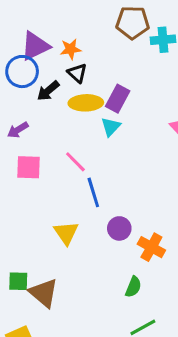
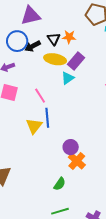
orange star: (71, 49) -> (69, 37), moved
blue circle: (22, 72) -> (17, 41), moved
purple circle: (119, 228) -> (71, 147), moved
yellow triangle: (66, 233) -> (34, 126), moved

